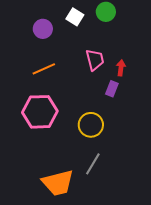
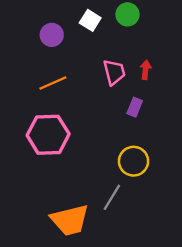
red arrow: (121, 68) -> (146, 70), moved
yellow circle: (91, 125) -> (134, 161), moved

